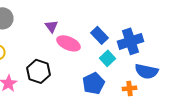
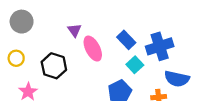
pink ellipse: (68, 43) -> (93, 49), turned 40
black hexagon: (38, 71) -> (54, 66), moved

